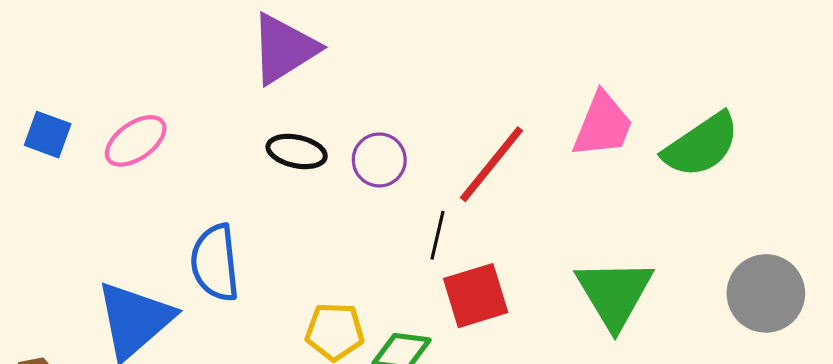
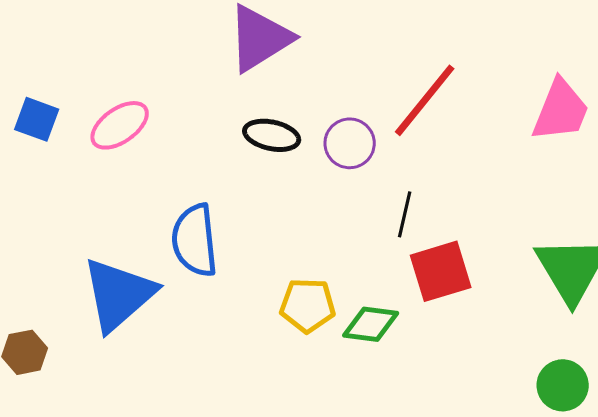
red line: (492, 164) -> (425, 100), moved

